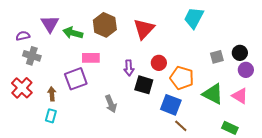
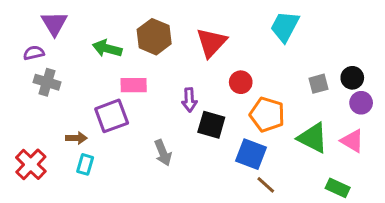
purple triangle: (50, 24) -> (54, 23), moved
red circle: (159, 63) -> (241, 82), moved
red cross: (22, 88) -> (31, 164), moved
brown arrow: (52, 94) -> (76, 138), turned 96
cyan rectangle: (51, 116) -> (85, 164), moved

